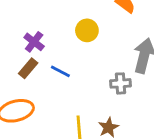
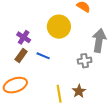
yellow circle: (87, 30) -> (59, 27), size x1.5

